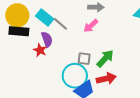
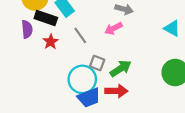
gray line: (60, 24) -> (80, 35), moved
black rectangle: (19, 31) -> (46, 18), moved
purple semicircle: (47, 39) -> (27, 29), moved

